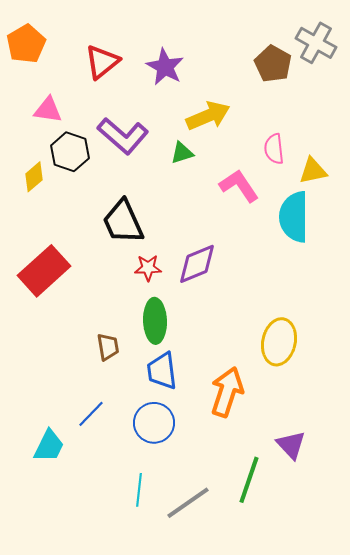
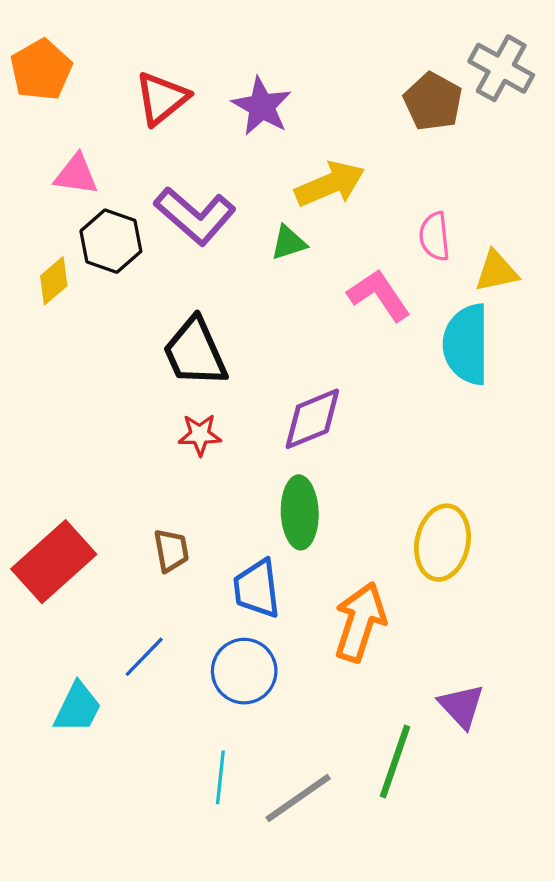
red star: (148, 268) -> (200, 435), moved
red rectangle: (44, 271) -> (54, 562), moved
green ellipse: (155, 321) -> (300, 512), moved

